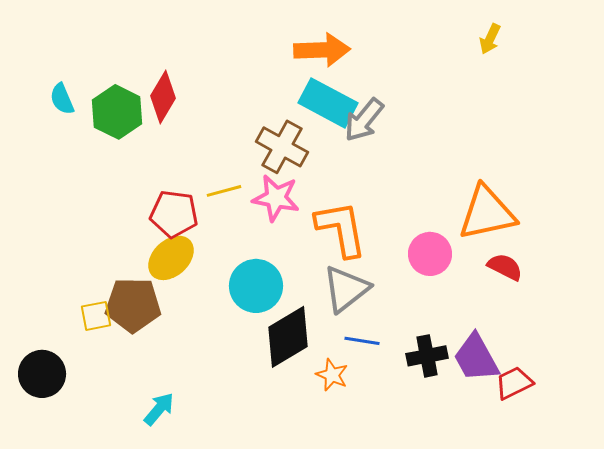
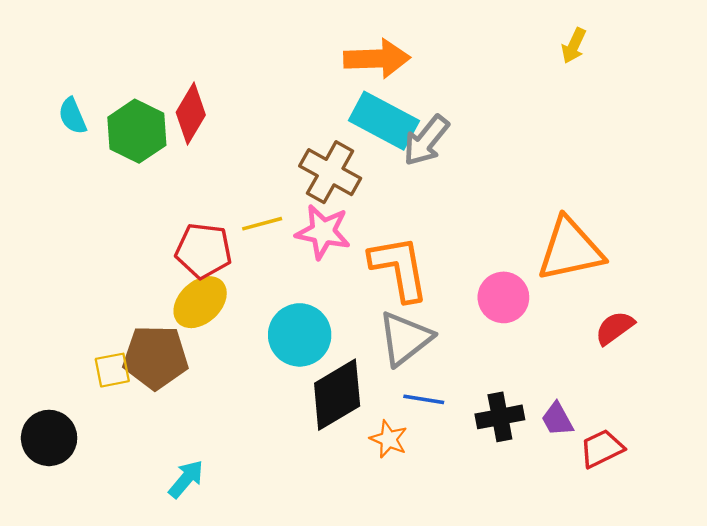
red semicircle: (505, 267) -> (615, 328), moved, turned -63
purple trapezoid: (476, 358) -> (557, 419), size x0.6

